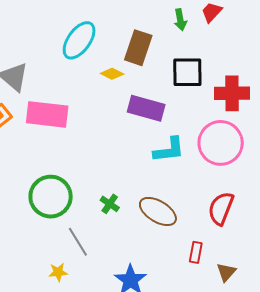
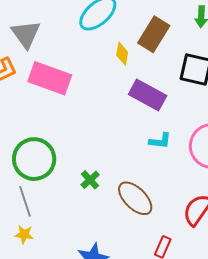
yellow diamond: (112, 74) -> (122, 54), turned 60
cyan L-shape: (169, 150) -> (160, 141), size x0.7
gray line: (78, 242) -> (25, 201), moved

